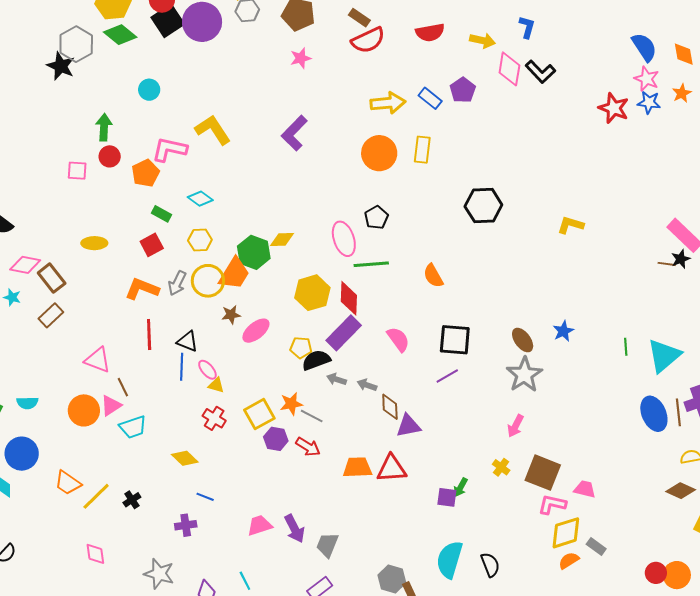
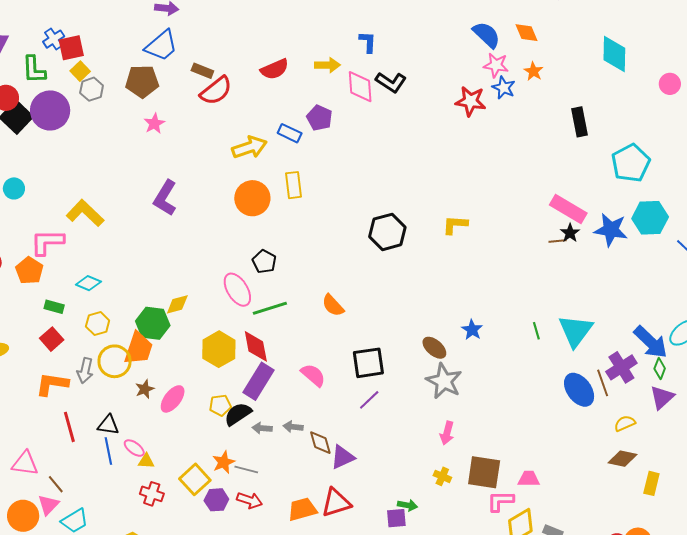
blue star: (649, 102) -> (504, 88), turned 30
black hexagon: (483, 206) -> (387, 232), moved
green arrow: (461, 487) -> (407, 505), turned -96

